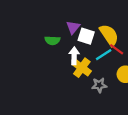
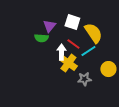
purple triangle: (73, 27) -> (49, 26), moved
white square: (86, 36) -> (72, 22), moved
red line: (117, 49) -> (73, 44), moved

